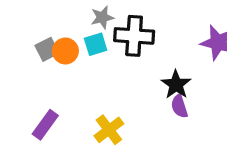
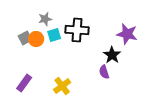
gray star: (102, 17) -> (45, 19), moved
black star: (176, 85) -> (112, 55), moved

